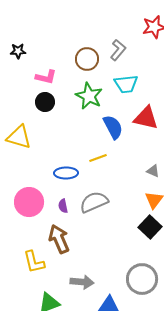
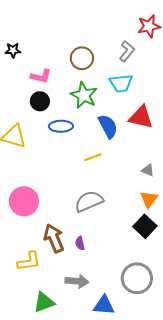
gray L-shape: (118, 50) -> (127, 51), moved
blue ellipse: (66, 173) -> (61, 126), moved
purple semicircle: (63, 206) -> (80, 243), moved
yellow L-shape: (34, 262) -> (29, 261), turned -85

